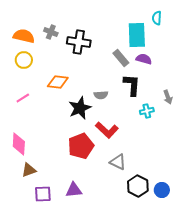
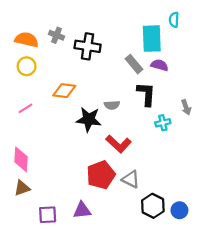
black star: (80, 108) -> (89, 119), turned 30
red pentagon: (81, 146) -> (101, 175), moved
brown triangle: (29, 170) -> (22, 188), moved

